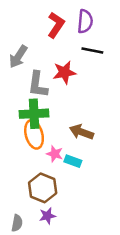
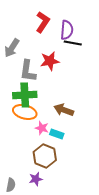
purple semicircle: (85, 21) -> (67, 30), moved
orange ellipse: (34, 134) -> (25, 112), turned -60
brown hexagon: (43, 188) -> (45, 156), moved

